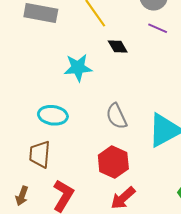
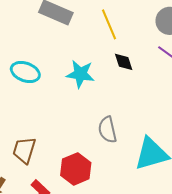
cyan ellipse: (53, 115) -> (25, 72), moved
red hexagon: (113, 162) -> (76, 169), moved

